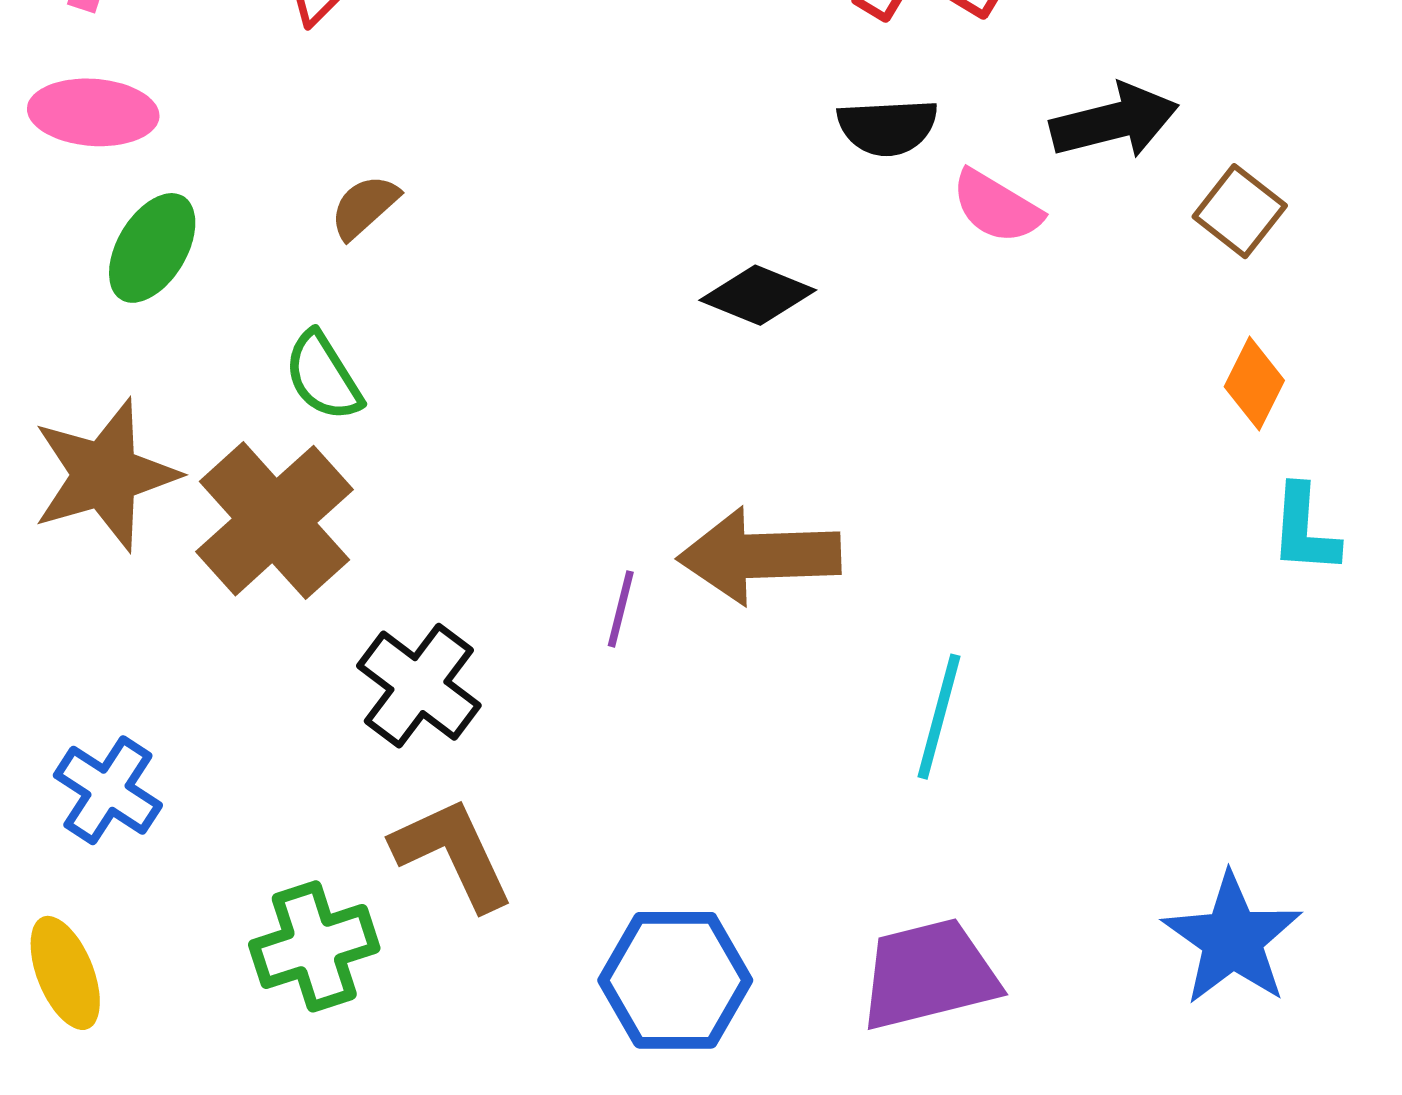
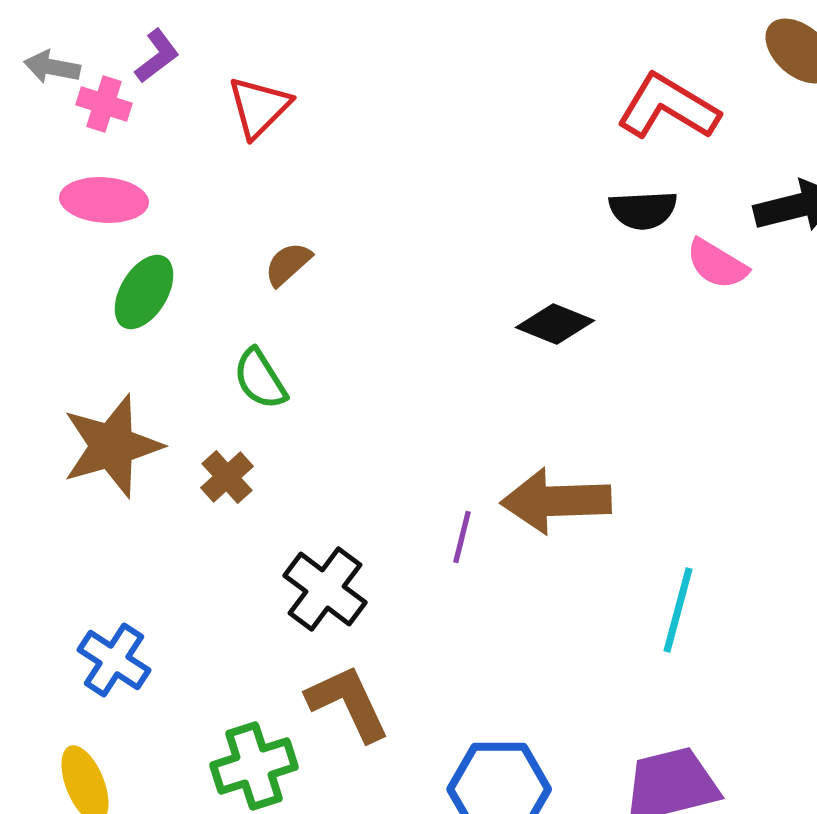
brown cross: (274, 521) -> (227, 477), size x0.5

